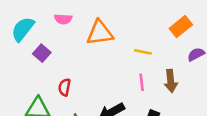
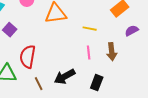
red semicircle: (64, 87) -> (28, 57), size x1.6

